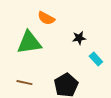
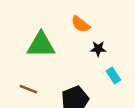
orange semicircle: (46, 18) -> (81, 24), moved

